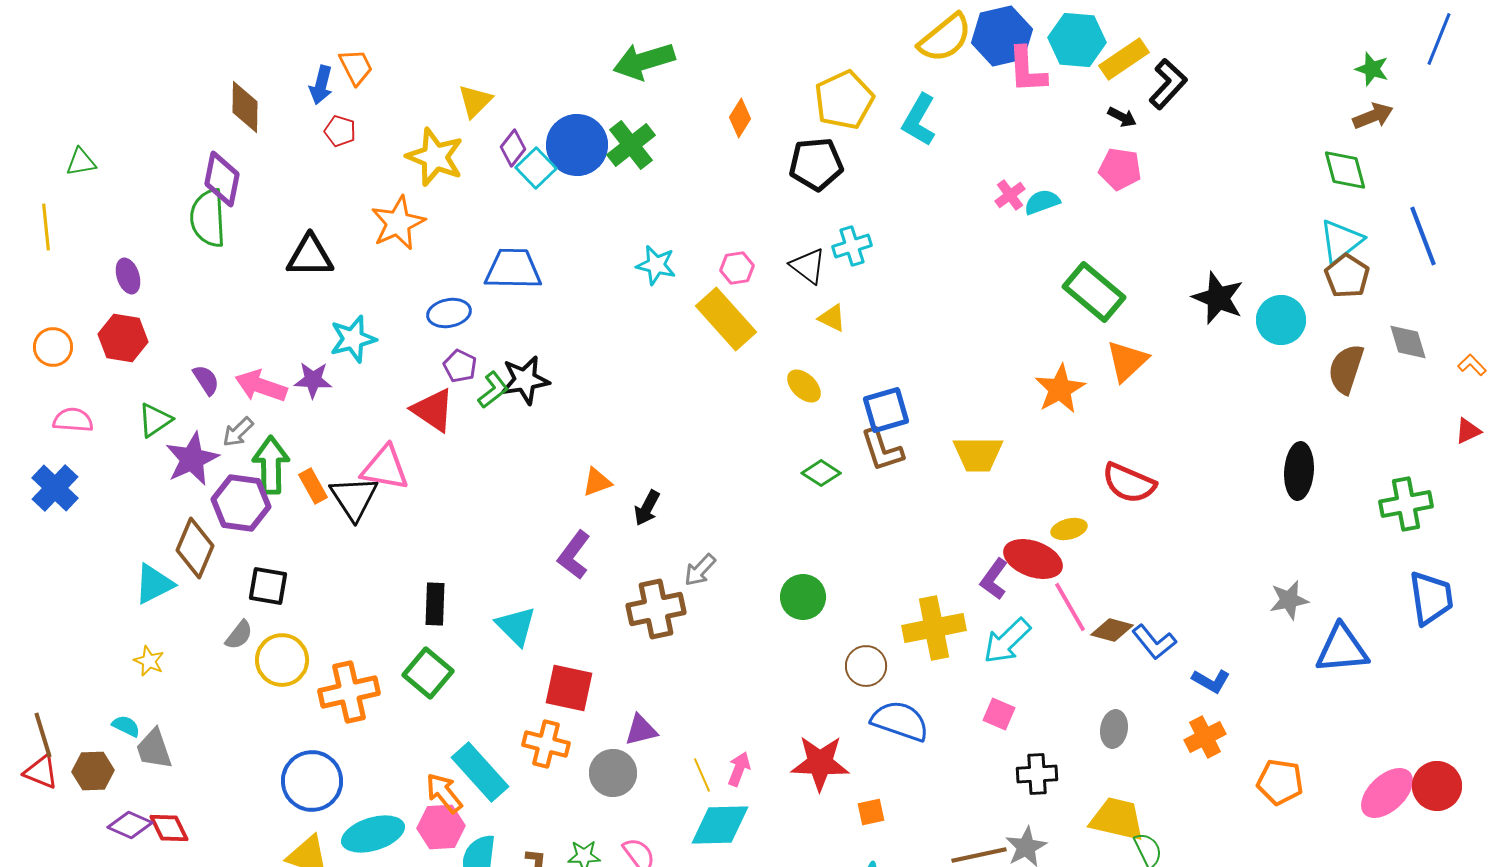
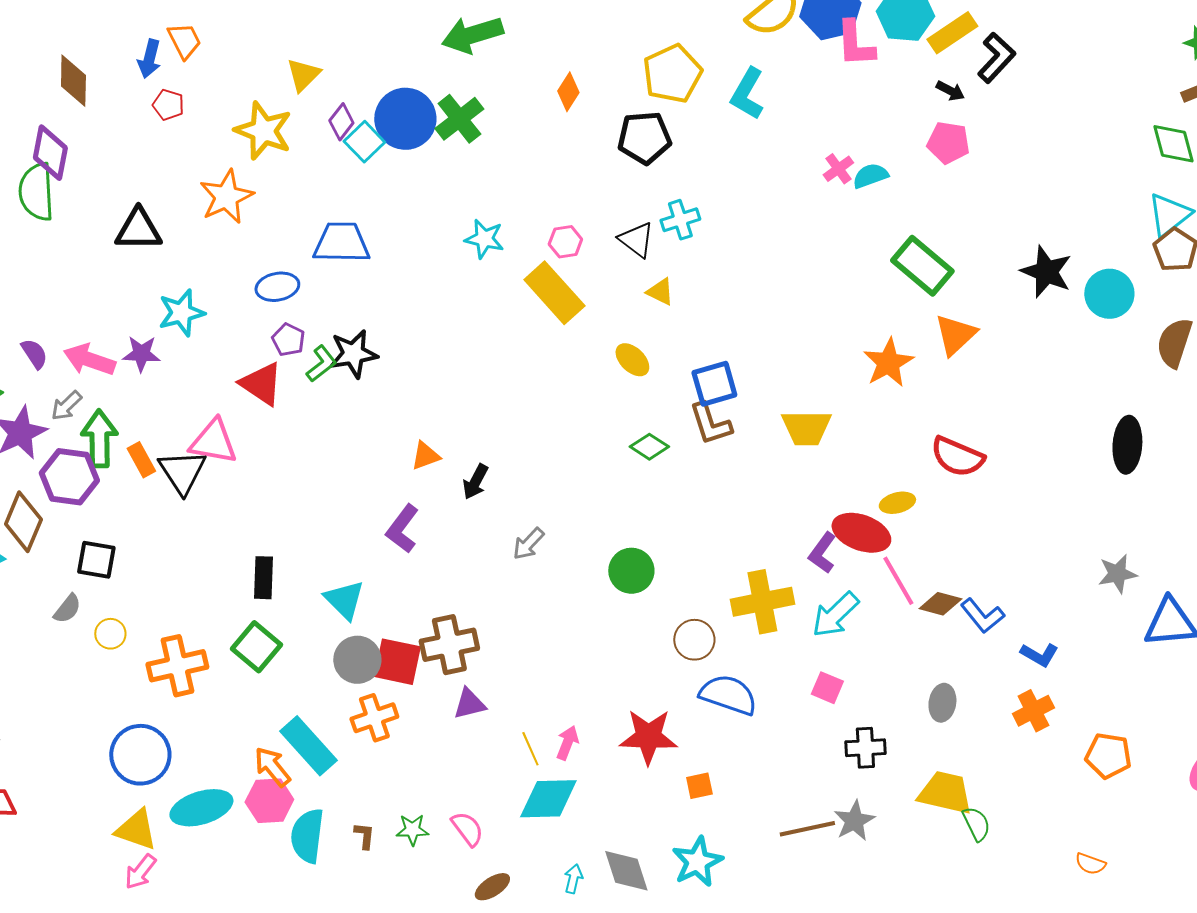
brown cross: (656, 609) -> (449, 645), moved
yellow circle: (282, 660) -> (110, 634), size x0.6
orange cross: (546, 744) -> (374, 718), turned -33
gray circle: (613, 773) -> (357, 660), moved

